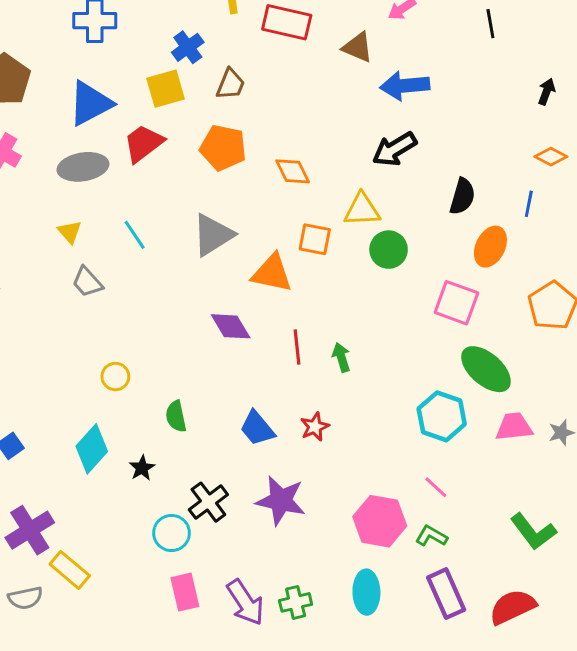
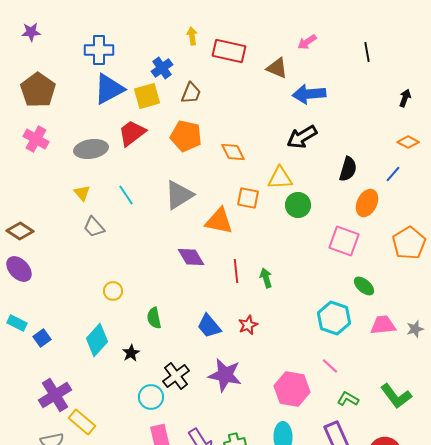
blue triangle: (90, 103) -> (109, 89), moved
blue line: (529, 204) -> (393, 174), turned 30
green ellipse: (486, 369) -> (364, 286), size x0.6
green L-shape: (431, 536) -> (348, 399), moved

